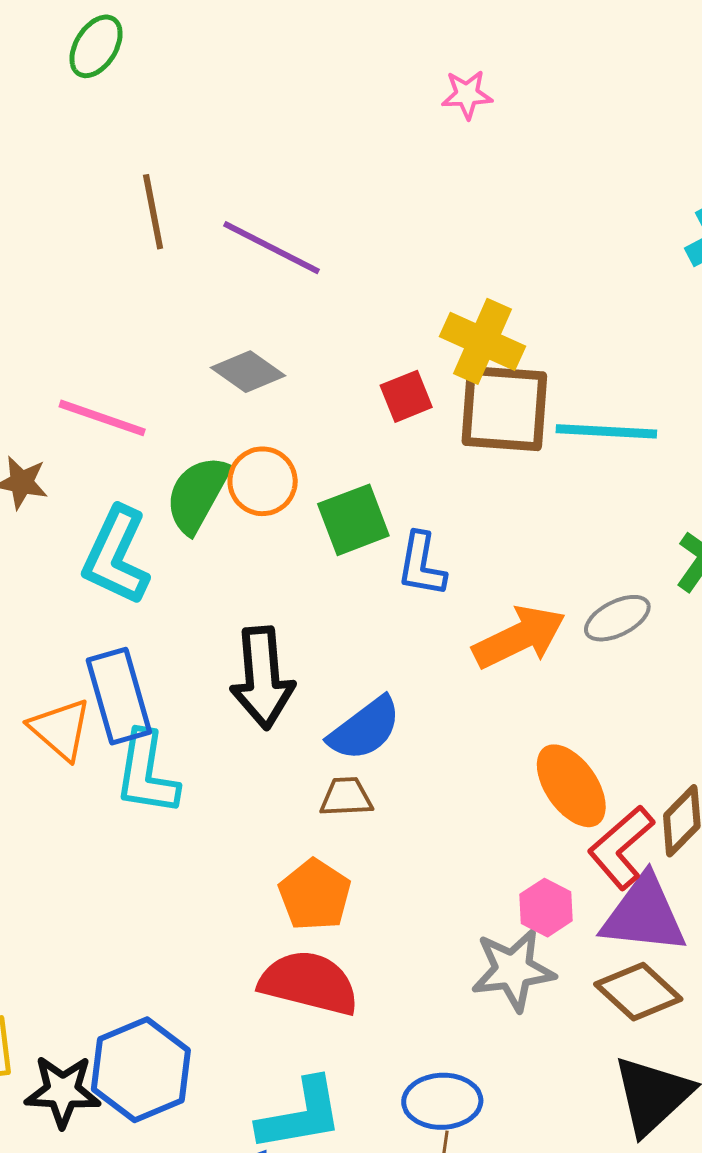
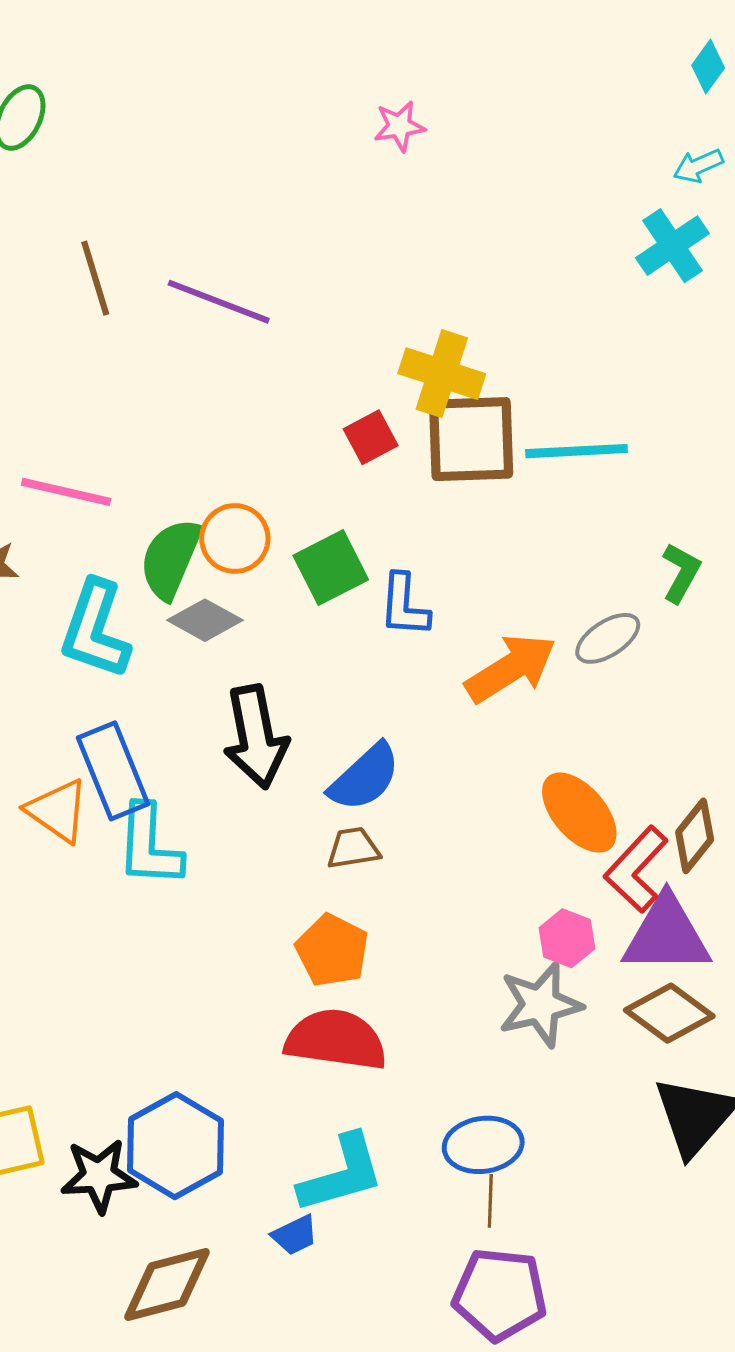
gray diamond: (248, 372) -> (205, 620), moved

